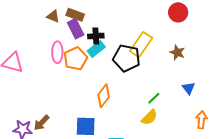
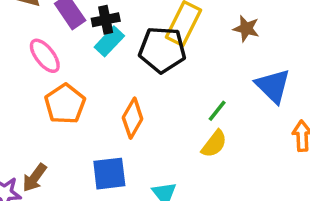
pink ellipse: (57, 52) -> (45, 56), turned -30
orange pentagon: (76, 59) -> (65, 104), moved
blue triangle: (188, 88) -> (273, 86), size x1.6

